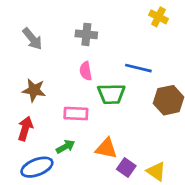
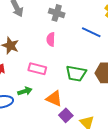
blue line: (138, 68) -> (91, 32), moved
green trapezoid: (111, 94) -> (76, 73), moved

